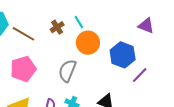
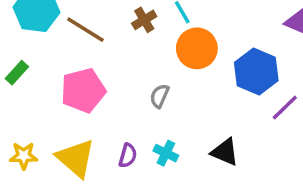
gray semicircle: (67, 71) -> (160, 96), size x0.6

